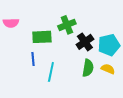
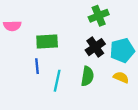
green cross: (67, 25) -> (99, 16), moved
green semicircle: (88, 68) -> (87, 76), moved

